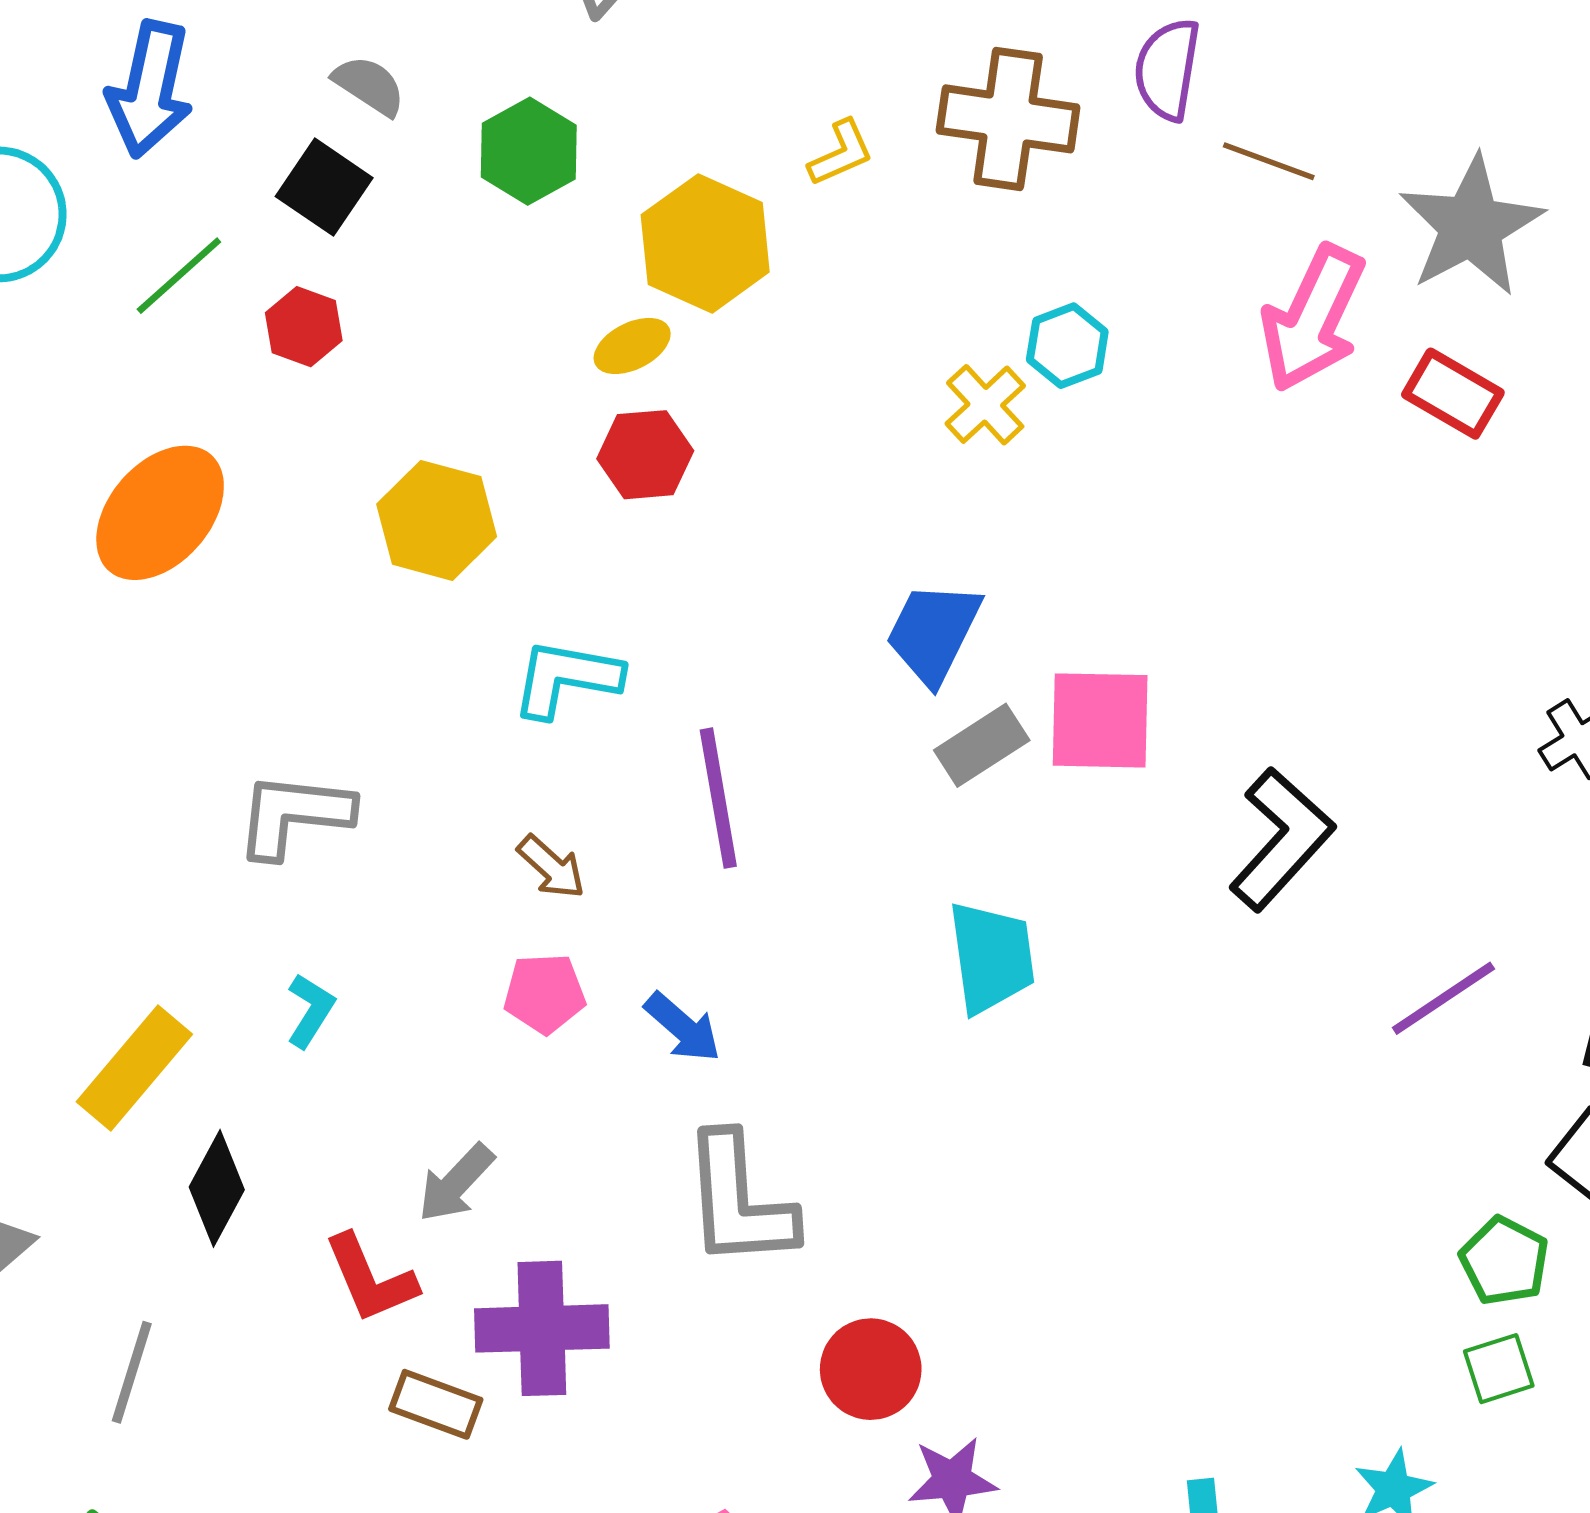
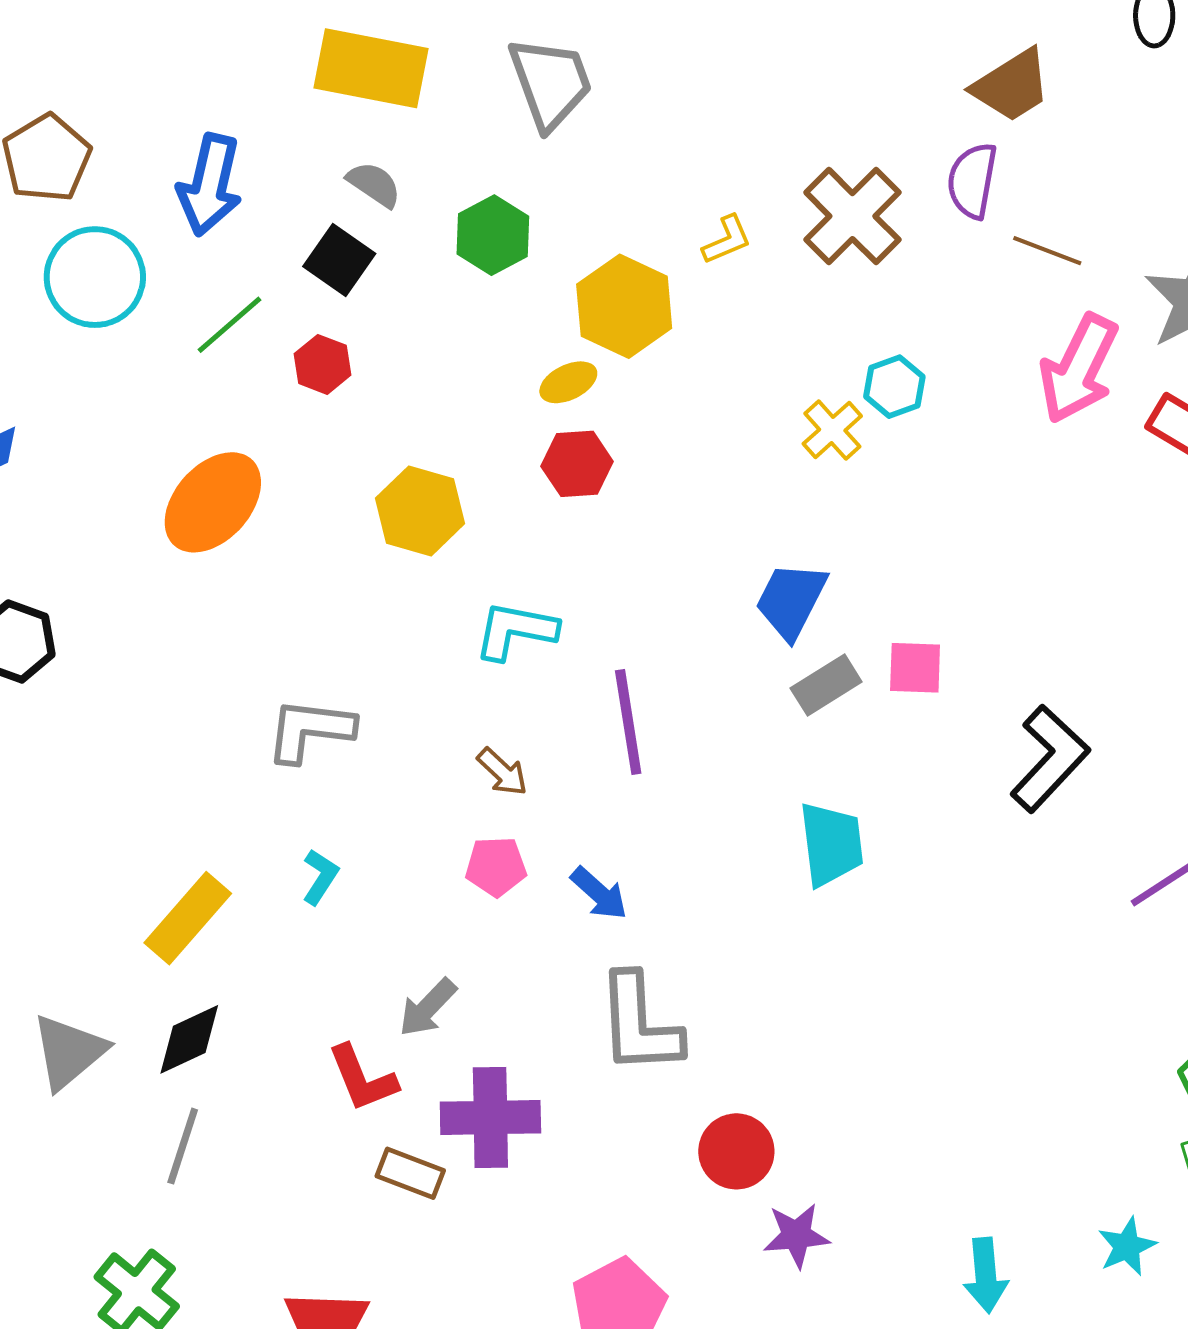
brown cross: (1008, 119) -> (852, 216), turned 36
pink square: (1100, 720) -> (915, 668), size x0.7
black diamond: (217, 1188) -> (189, 1039), moved, turned 36

